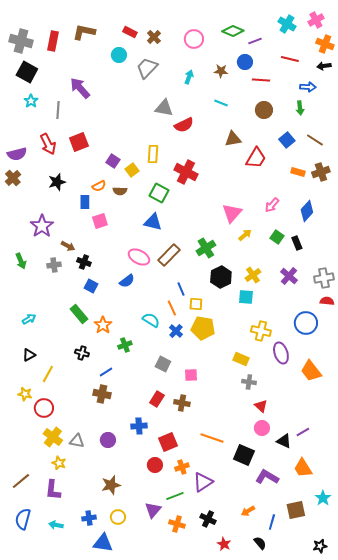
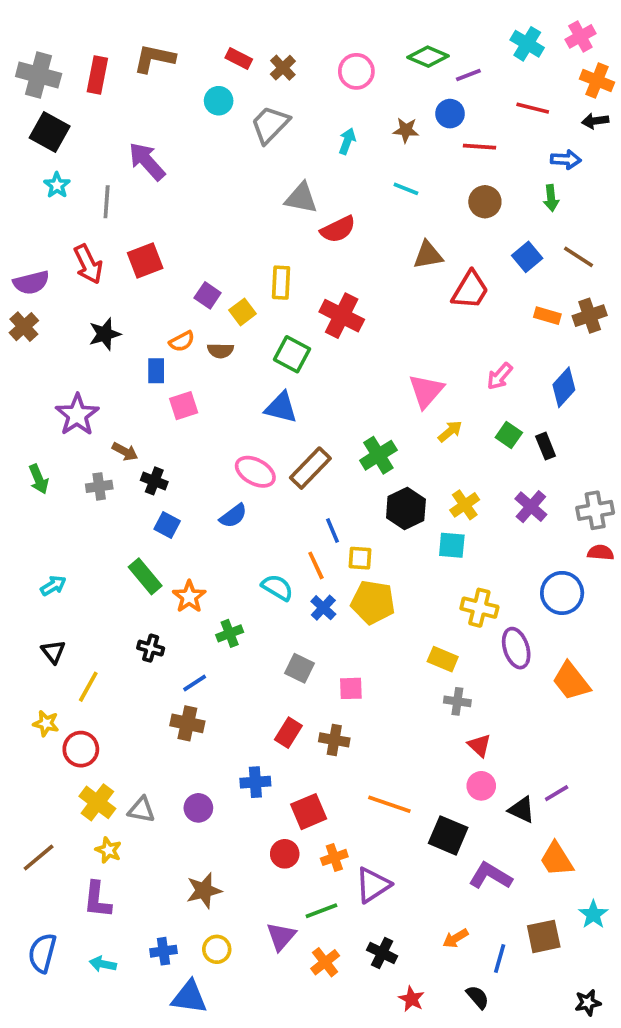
black triangle: (29, 355) -> (53, 652), turned -40
brown line: (21, 481) -> (39, 857), moved
orange cross: (177, 524) -> (325, 962), turned 35

